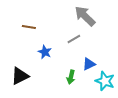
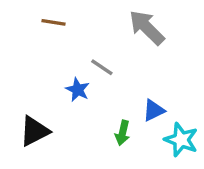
brown line: (29, 27) -> (53, 22), moved
gray line: (74, 39) -> (102, 67), moved, turned 64

